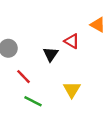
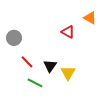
black triangle: (51, 54) -> (50, 66), moved

